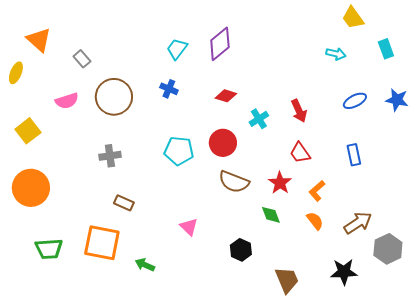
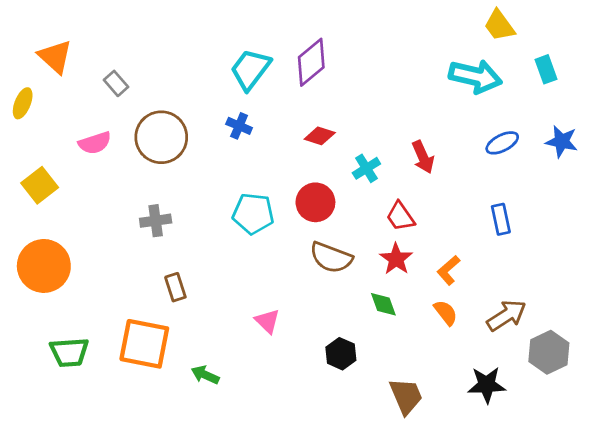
cyan trapezoid: (177, 49) -> (250, 69), size x1.4
cyan arrow: (336, 54) -> (475, 76), size x1.8
red trapezoid: (300, 153) -> (400, 216), moved
brown rectangle: (124, 203) -> (175, 287), turned 48

